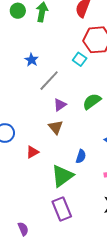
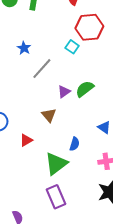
purple triangle: (60, 105) -> (64, 92), moved

